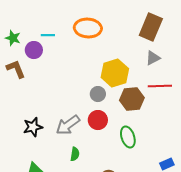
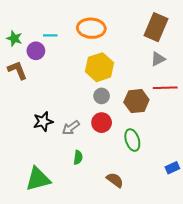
yellow hexagon: (115, 73) -> (100, 67), moved
gray arrow: (68, 125) -> (71, 128), size x0.7
black star: (33, 127) -> (43, 122), moved

